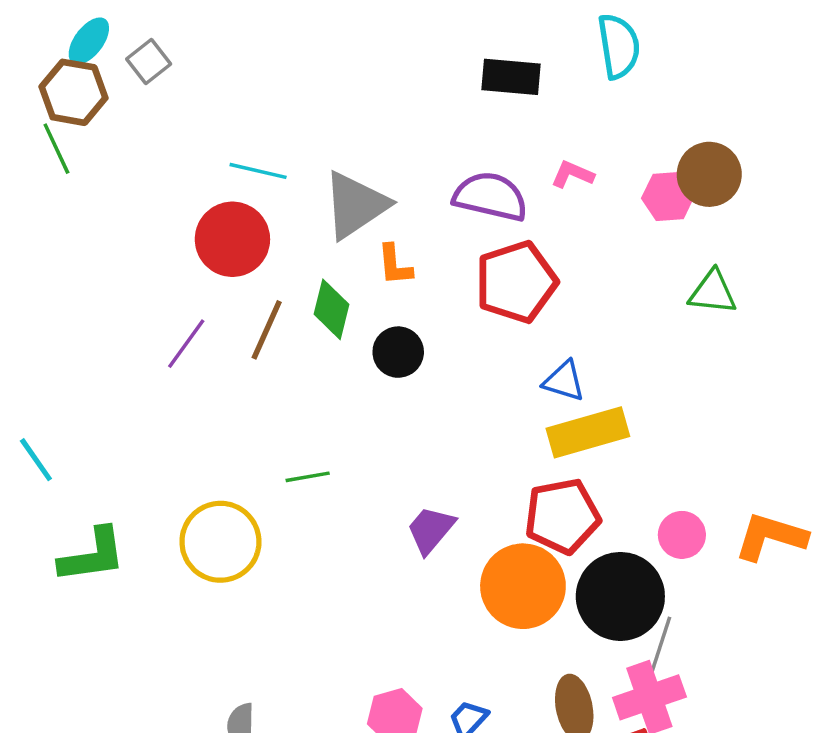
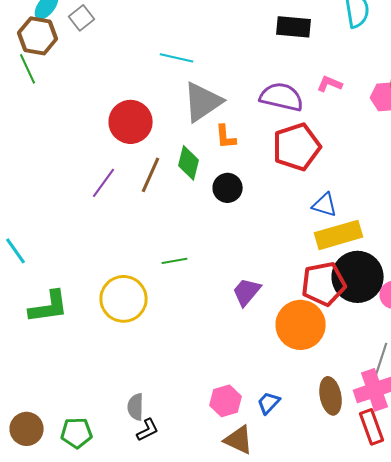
cyan line: (258, 171) -> (177, 58), moved
black circle: (620, 596) -> (358, 277), moved

